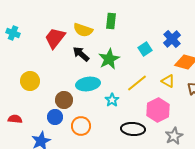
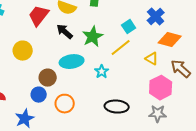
yellow circle: (30, 81) -> (23, 51), moved
yellow line: (137, 83) -> (121, 48), moved
cyan star: (112, 100) -> (102, 72), moved
pink hexagon: (158, 110) -> (161, 88), moved
gray star: (174, 136) -> (158, 114), turned 30

